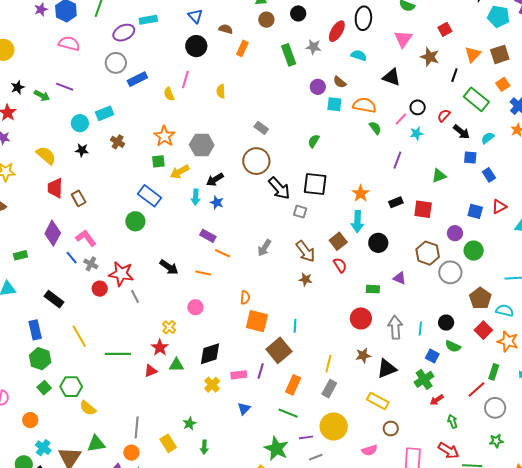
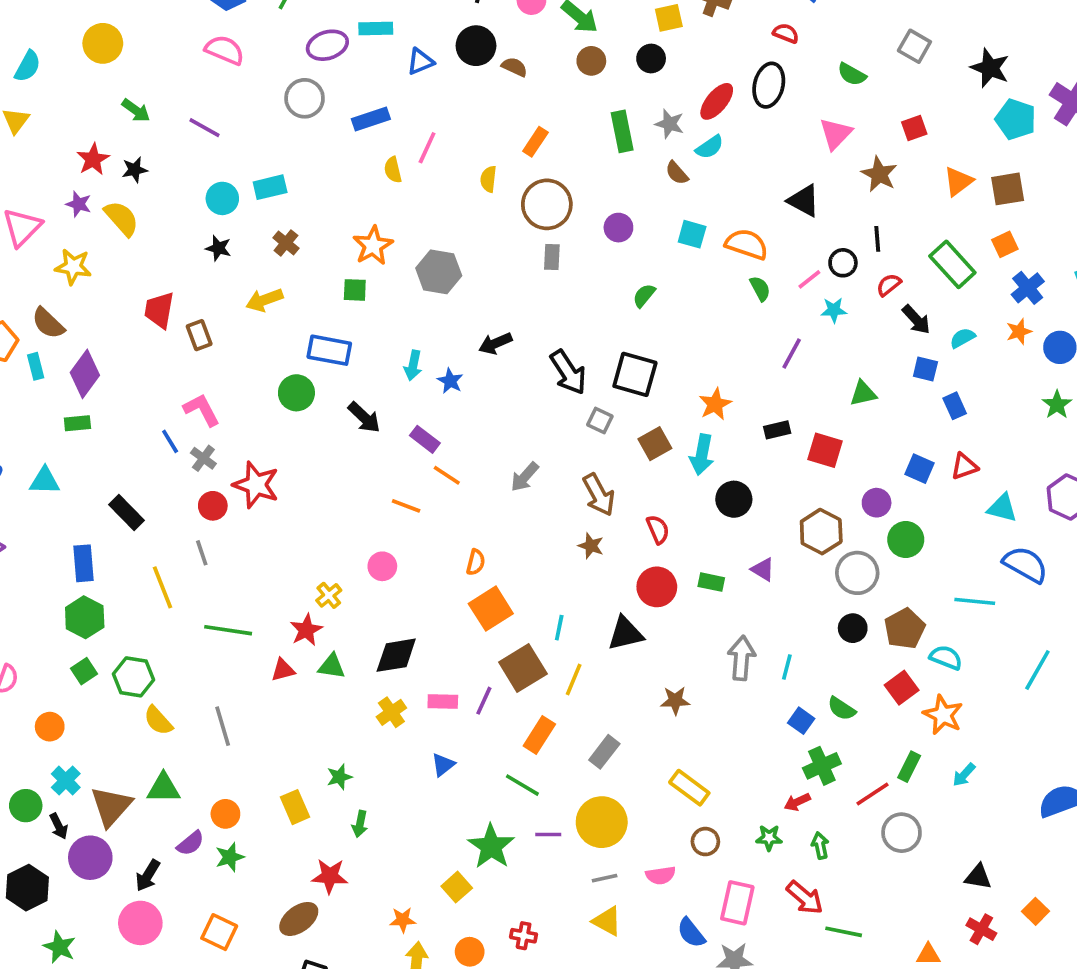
blue triangle: (195, 16) -> (420, 62), moved, turned 42
black circle: (196, 46) -> (476, 46), moved
orange rectangle: (242, 48) -> (535, 142), moved
cyan semicircle: (359, 55) -> (710, 147), moved, turned 119
black line: (454, 75) -> (877, 239), moved, turned -32
blue rectangle: (137, 79) -> (371, 119), moved
brown semicircle: (340, 82) -> (677, 173), moved
black star: (18, 87) -> (135, 170), moved
purple circle: (318, 87) -> (618, 228), moved
green arrow: (42, 95) -> (136, 110), moved
gray rectangle: (261, 128) -> (552, 257), turned 48
yellow semicircle: (46, 155) -> (122, 218), moved
brown circle: (256, 161) -> (547, 204), moved
yellow arrow: (180, 172) -> (264, 300), moved
black arrow: (215, 179) -> (495, 343), moved
blue rectangle: (149, 196) -> (329, 350), turned -35
purple diamond: (53, 233) -> (85, 374), moved
brown square: (338, 241) -> (655, 444), moved
black arrow: (169, 267) -> (364, 417), moved
gray line: (135, 296) -> (202, 553), moved
red circle: (361, 318) -> (657, 587), moved
orange square: (257, 321) -> (491, 609), turned 35
black circle: (446, 323) -> (853, 628), moved
yellow line: (328, 364) -> (574, 679), moved
black triangle: (387, 369) -> (625, 633), moved
green cross: (424, 379) -> (822, 766), moved
gray line: (137, 427) -> (223, 726), moved, turned -30
green star: (496, 441) -> (769, 838), moved
gray line: (316, 457) -> (605, 878), moved

